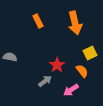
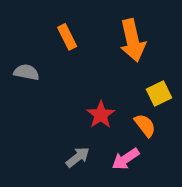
gray semicircle: (10, 57) -> (26, 72), moved
gray arrow: (45, 81) -> (78, 157), moved

